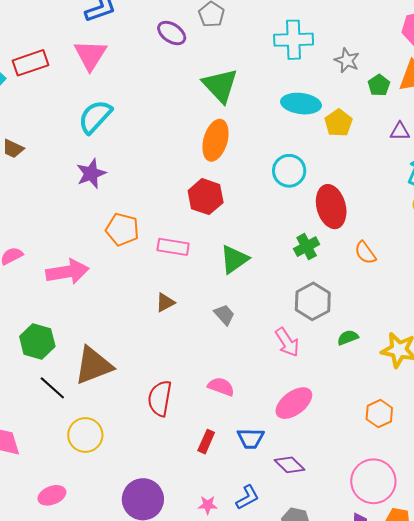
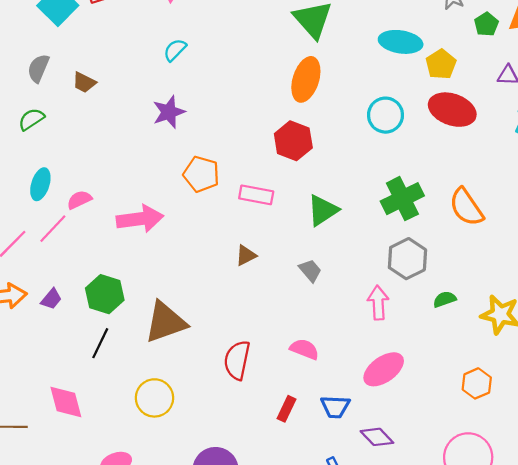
cyan semicircle: (95, 117) -> (175, 50), size x0.6
red ellipse: (331, 207) -> (452, 110), moved, turned -57
green cross: (307, 247) -> (402, 199), size x1.5
orange semicircle: (365, 253) -> (466, 207), size x1.5
pink arrow: (287, 342) -> (378, 303), turned -152
black line: (52, 388) -> (100, 343), moved, turned 72

